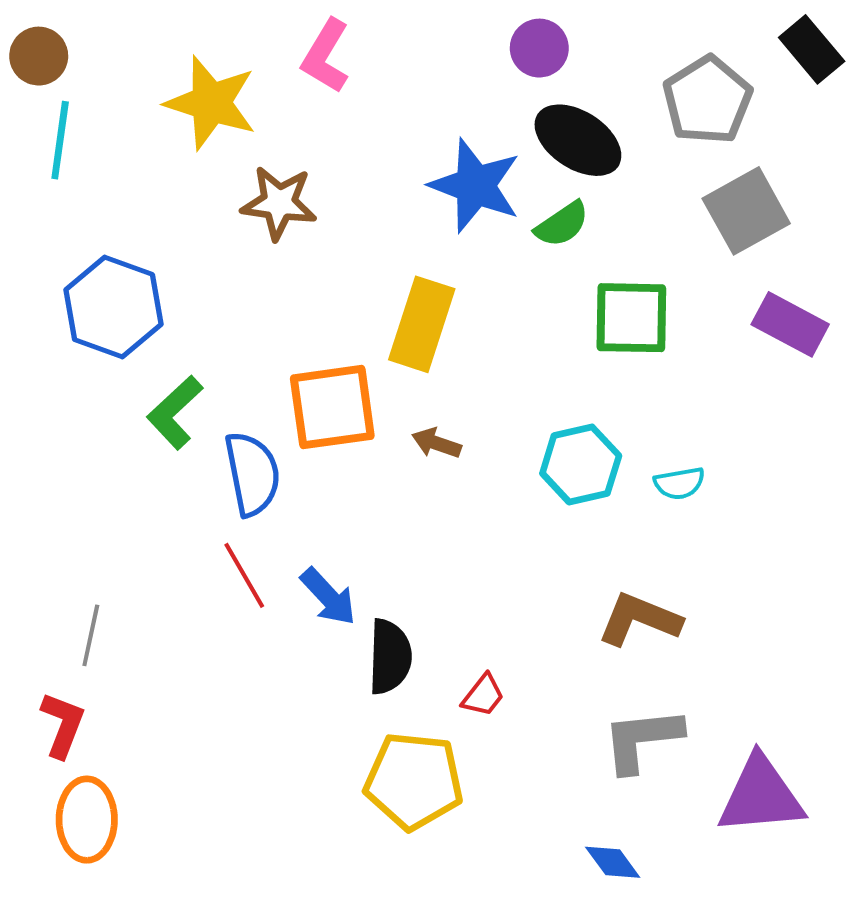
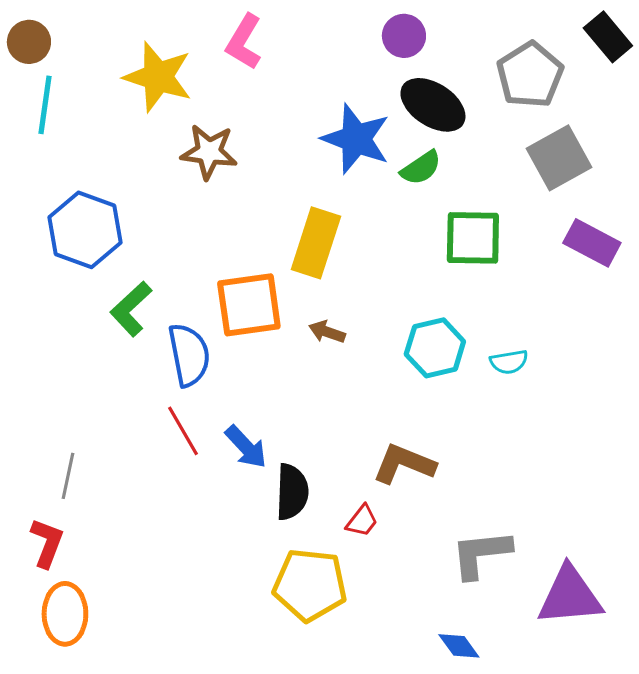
brown L-shape: (639, 619) -> (404, 464), moved

